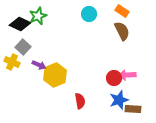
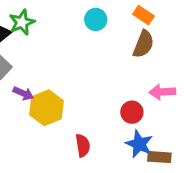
brown semicircle: (122, 31) -> (143, 44), turned 48
pink arrow: (127, 75) -> (162, 92), moved
blue star: (119, 100) -> (139, 144), turned -30

